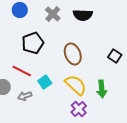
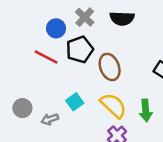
blue circle: (20, 10) -> (56, 28), moved
black pentagon: (33, 43) -> (80, 50), moved
red line: (22, 71) -> (46, 57), moved

